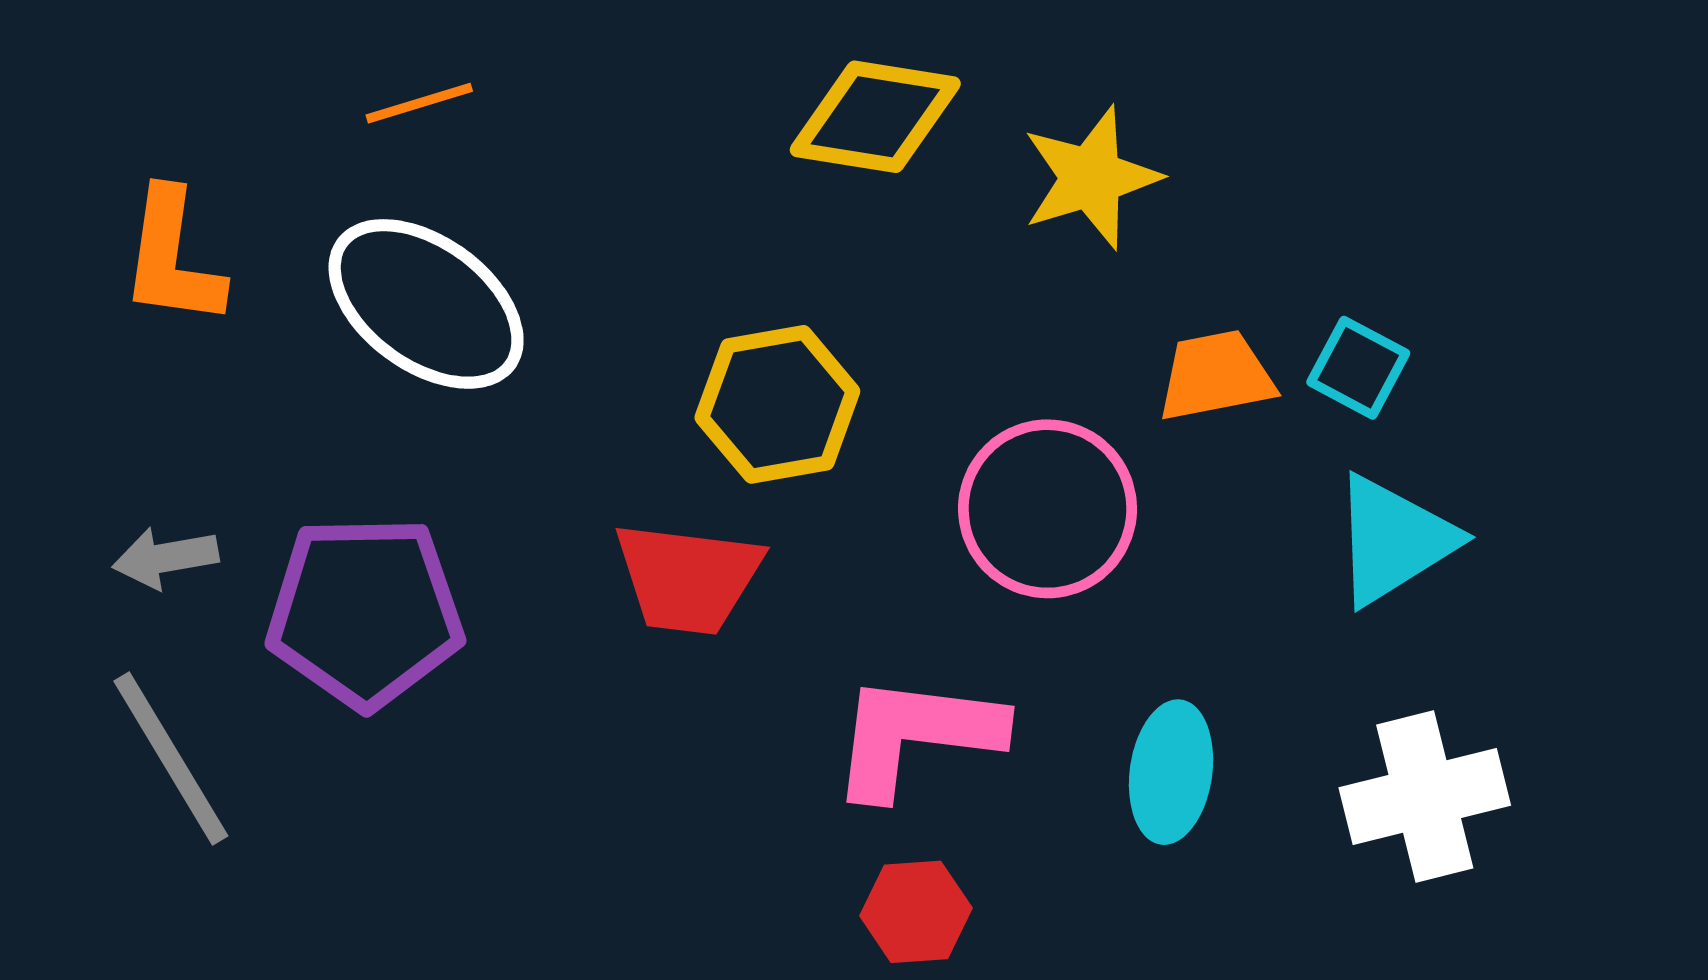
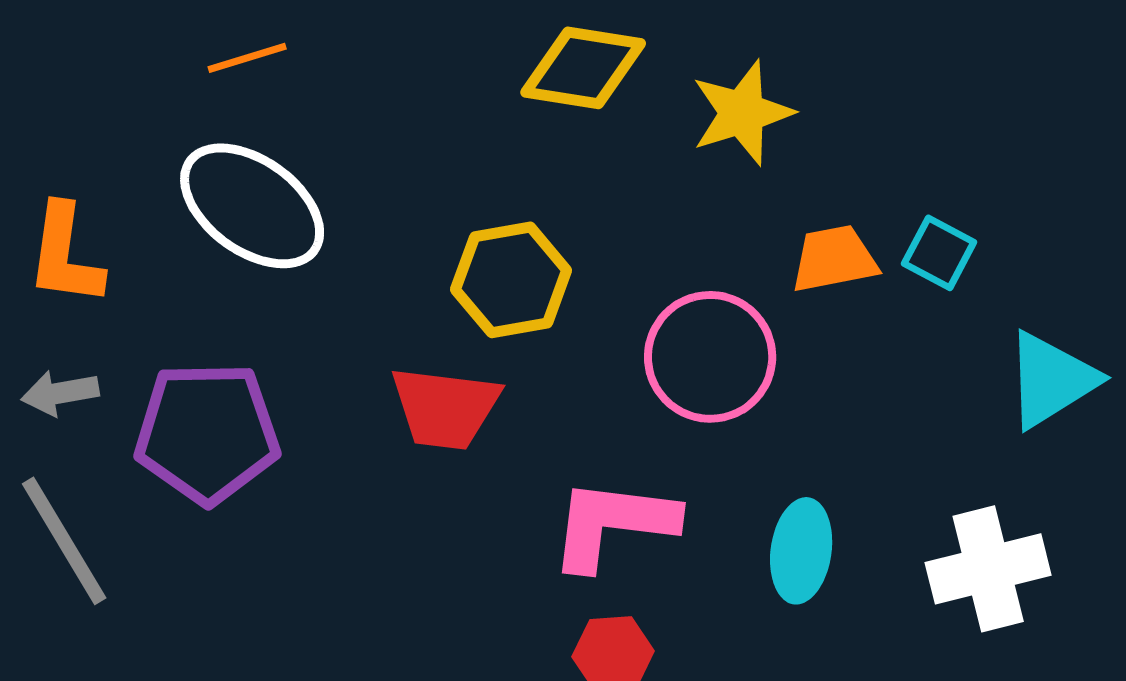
orange L-shape: (172, 258) -> (65, 255), moved
cyan triangle: (1394, 540) -> (1051, 380), moved

